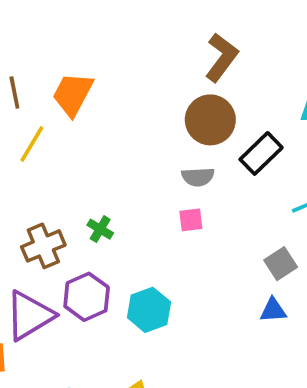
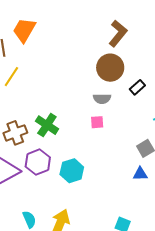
orange trapezoid: (73, 94) -> (24, 30), moved
black rectangle: (261, 153) -> (137, 87), size x0.7
green cross: (100, 229) -> (47, 125), size x1.6

